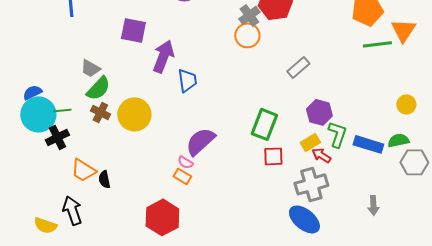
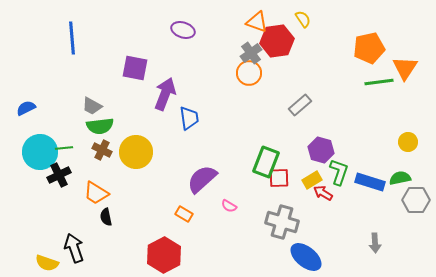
green semicircle: (98, 88) -> (100, 126), turned 40
blue semicircle: (32, 92) -> (26, 108), moved
red square: (273, 156) -> (279, 178), moved
pink semicircle: (185, 162) -> (229, 206), moved
orange trapezoid: (83, 170) -> (96, 193), moved
gray cross: (311, 184) -> (282, 222), moved, turned 32

